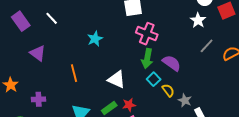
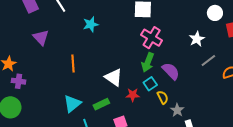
white star: (198, 20) -> (197, 39), moved
cyan star: (95, 39) -> (91, 24), moved
purple cross: (39, 99) -> (19, 81), moved
red star: (129, 105) -> (133, 95), moved

